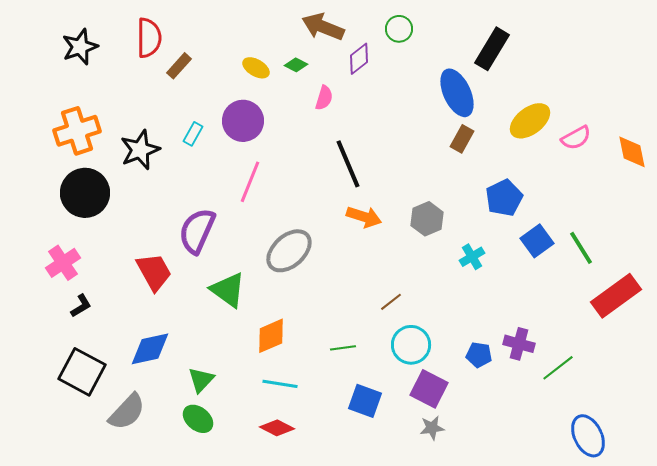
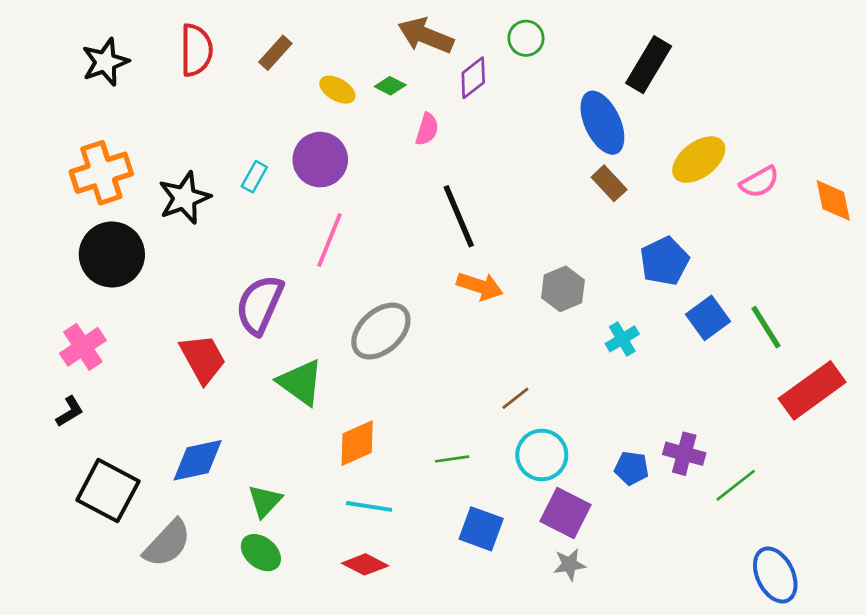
brown rectangle: (179, 66) -> (275, 53), moved
brown rectangle: (462, 139) -> (609, 183), turned -72
black L-shape: (81, 306) -> (70, 411), moved

